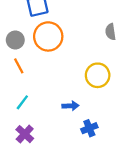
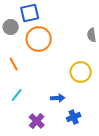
gray circle: (15, 40) -> (11, 27), moved
purple cross: (25, 134) -> (37, 121), moved

